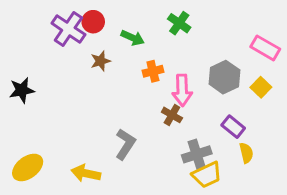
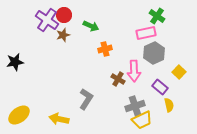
green cross: (179, 23) -> (157, 16), moved
pink rectangle: (265, 48) -> (146, 33), moved, turned -42
brown star: (100, 61) -> (63, 35), moved
yellow square: (261, 87) -> (179, 72), moved
pink arrow: (182, 90) -> (134, 71), moved

